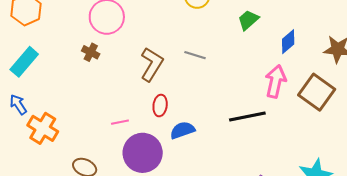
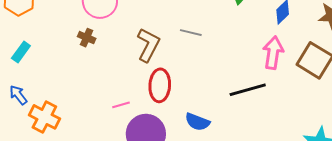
cyan rectangle: (24, 62) -> (21, 52), size x0.7
red ellipse: (160, 106) -> (160, 85), size x1.5
blue semicircle: (182, 130) -> (197, 122), moved, turned -135

